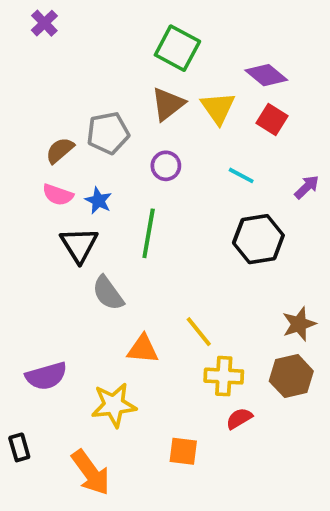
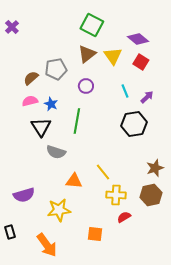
purple cross: (44, 23) -> (12, 27), moved
cyan line: (241, 175) -> (125, 91), turned 40
purple arrow: (307, 187) -> (147, 97), moved
pink semicircle: (58, 195) -> (30, 101), turned 147
gray semicircle: (108, 293) -> (56, 152), turned -36

